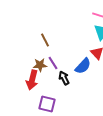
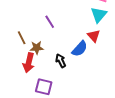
brown line: (45, 40) -> (22, 38), moved
purple line: (53, 63) -> (50, 22), moved

